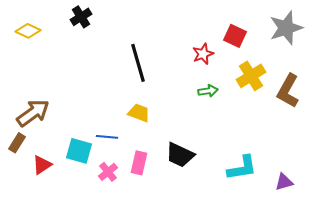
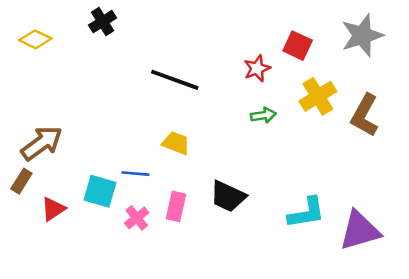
black line: (138, 63) -> (175, 80), turned -54
purple triangle: (284, 182) -> (360, 231), size x1.8

